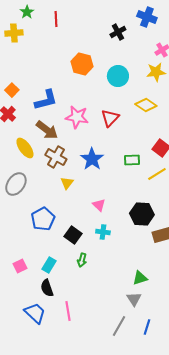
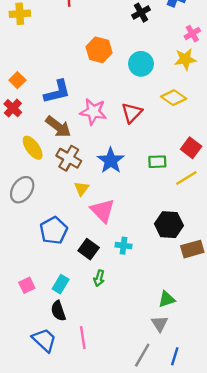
pink triangle: (99, 205) -> (103, 211), moved, size x1.6

